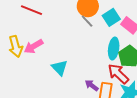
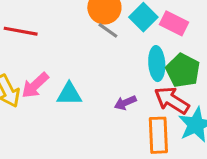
cyan triangle: (60, 68) -> (69, 94), moved, turned -36
purple arrow: (92, 85) -> (125, 103), moved, turned -48

